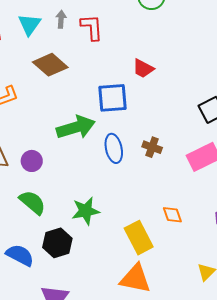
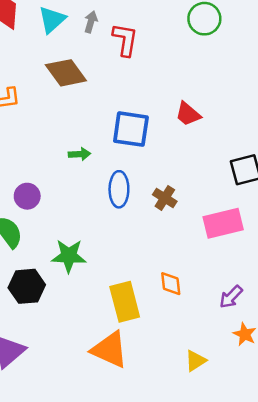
red trapezoid: (143, 69) -> (188, 114), moved
green arrow: (76, 127) -> (80, 154), size x0.5
purple circle: (32, 161) -> (27, 196), moved

